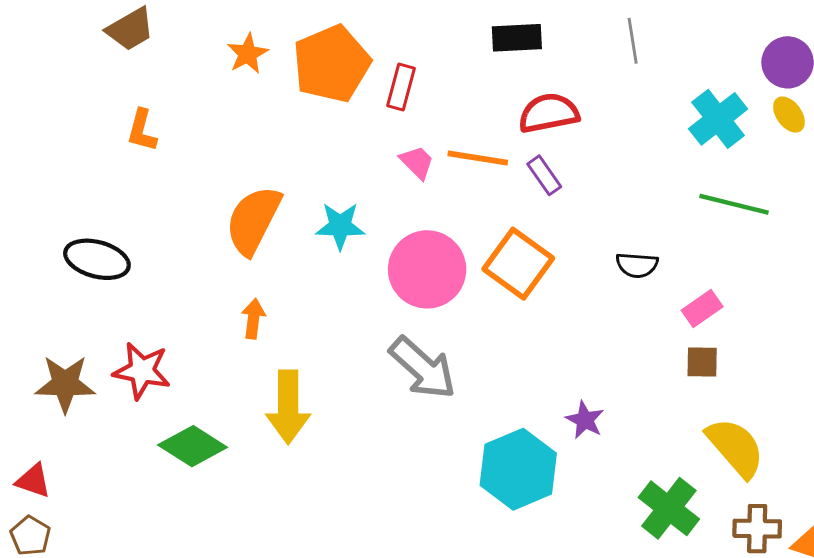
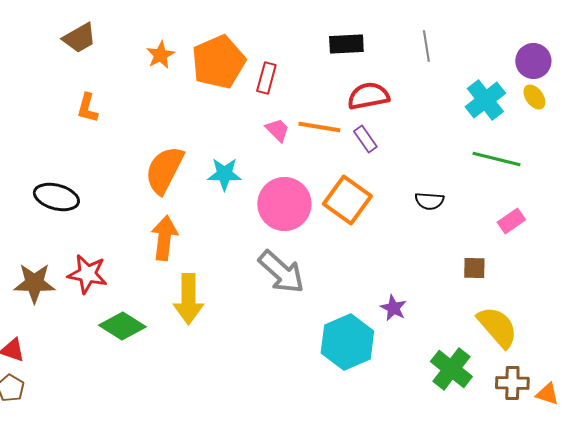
pink rectangle: (702, 309) -> (511, 221), moved
orange arrow: (253, 319) -> (164, 238), size x1.6

